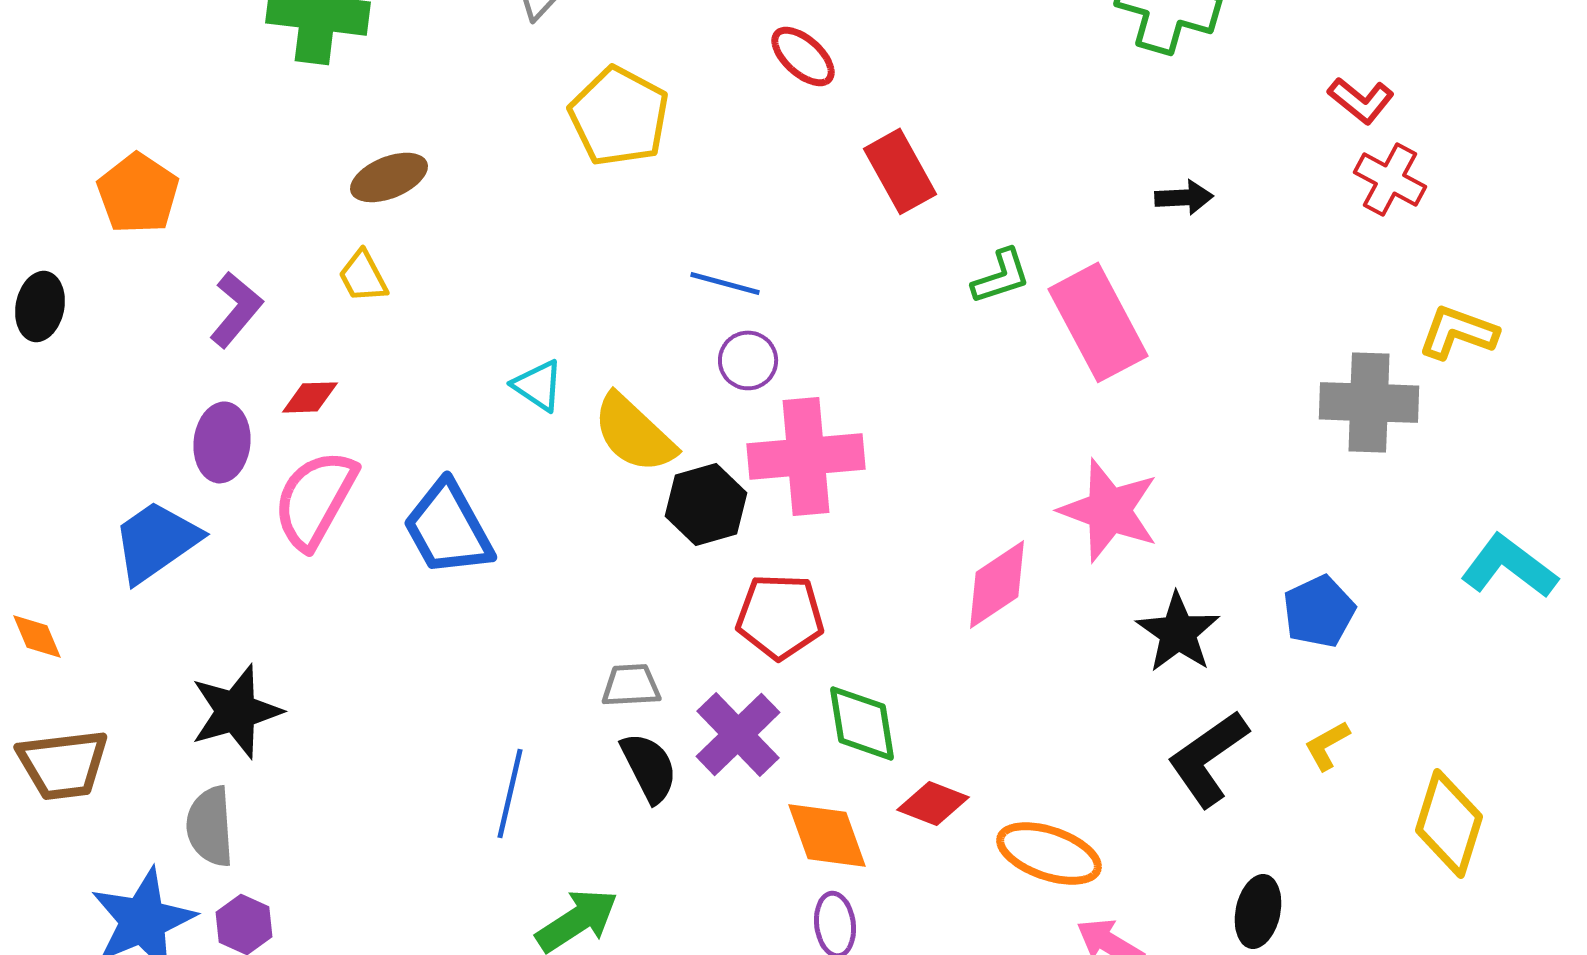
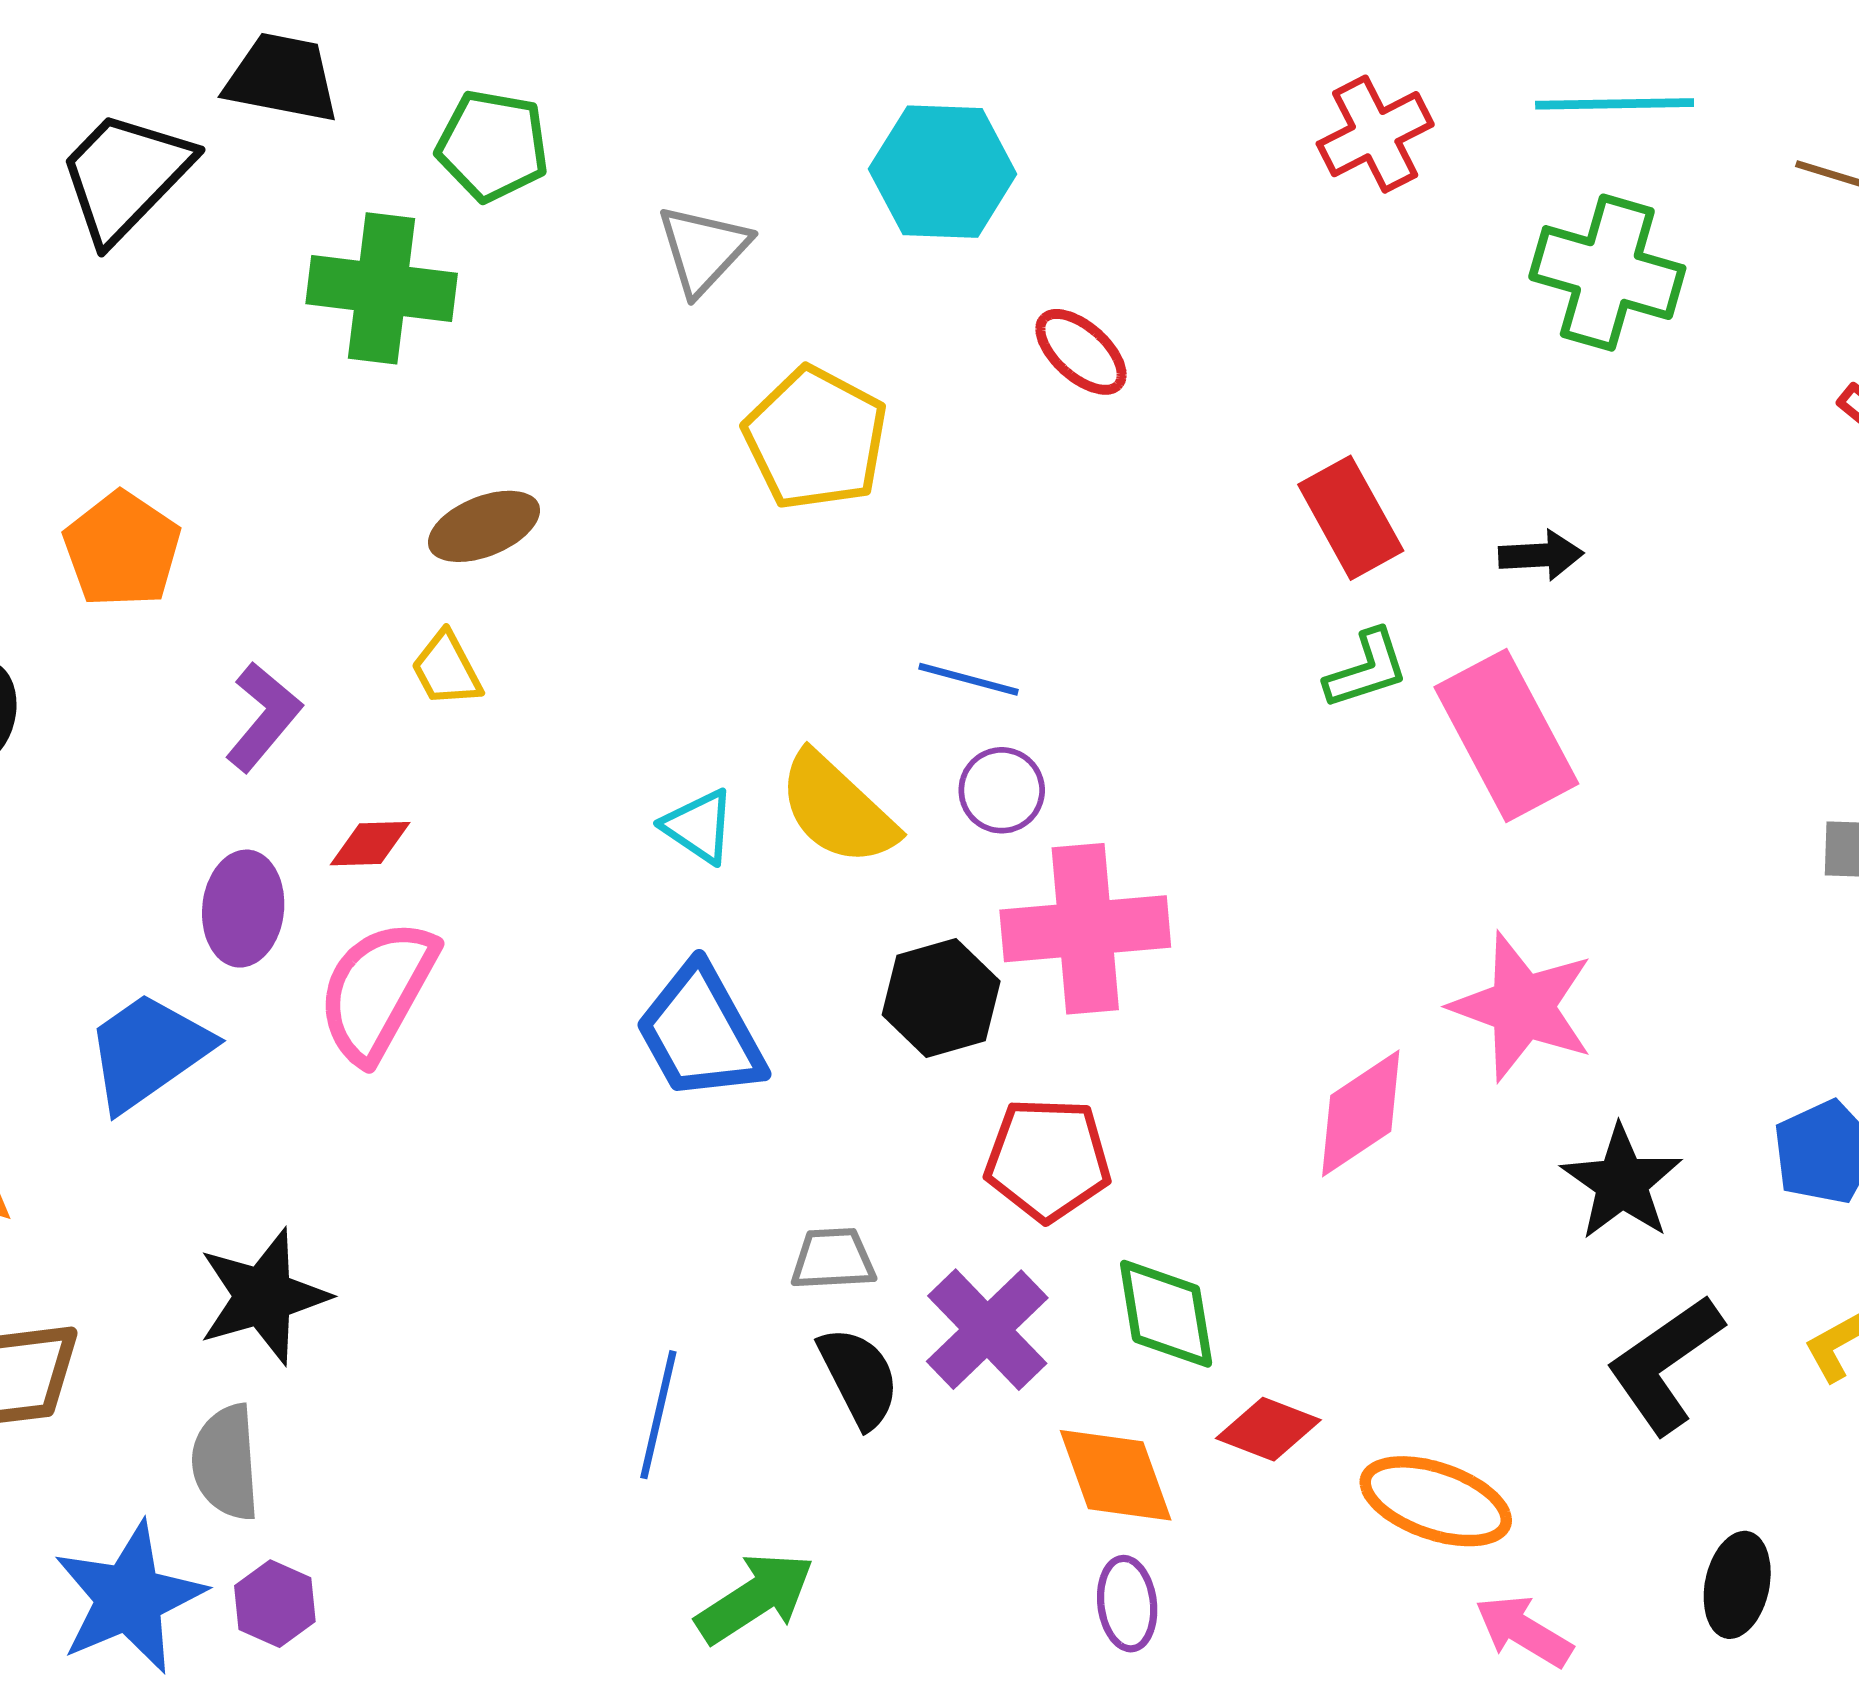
red rectangle: (900, 171) -> (1351, 518), moved
black arrow: (1184, 197) -> (1541, 555), moved
yellow semicircle: (634, 433) -> (837, 809), moved
blue trapezoid: (448, 528) -> (700, 1033), moved

